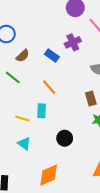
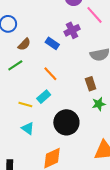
green line: (13, 77) -> (15, 65), turned -70
cyan rectangle: (42, 111) -> (44, 97), turned 48
black circle: (65, 138) -> (66, 122), size x1.6

